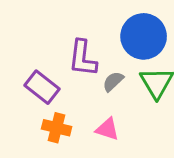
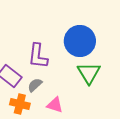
gray semicircle: (113, 81) -> (35, 85), moved

